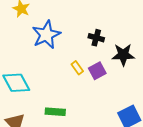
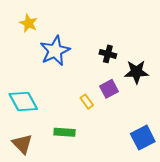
yellow rectangle: (77, 68) -> (87, 102), moved

